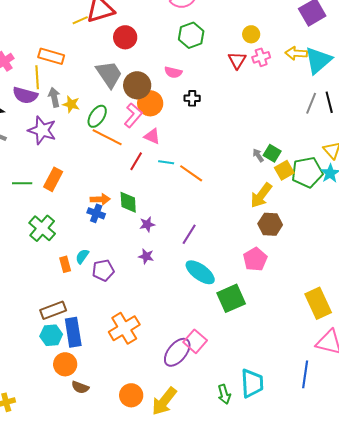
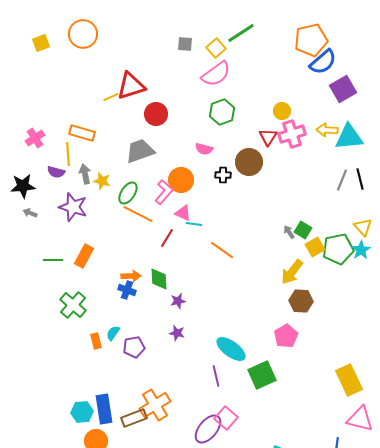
pink cross: (261, 57) -> (292, 134), size x1.5
cyan triangle: (318, 60) -> (349, 137), turned 36
gray trapezoid: (109, 74) -> (140, 151), turned -76
brown circle: (137, 85) -> (249, 162), moved
purple semicircle: (25, 95) -> (56, 172), size x0.7
cyan line: (166, 162) -> (194, 224), moved
purple line: (189, 234) -> (216, 376), moved, turned -45
brown rectangle: (53, 310) -> (134, 418), moved

